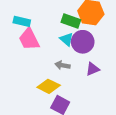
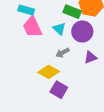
cyan triangle: (67, 39) -> (59, 29), moved
gray arrow: (62, 65) -> (62, 53), turned -40

